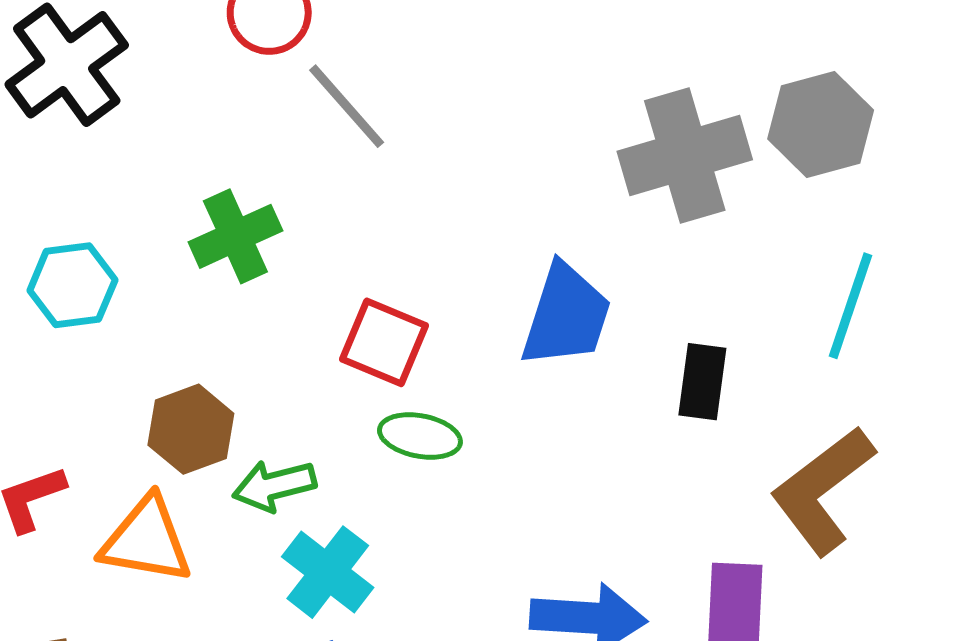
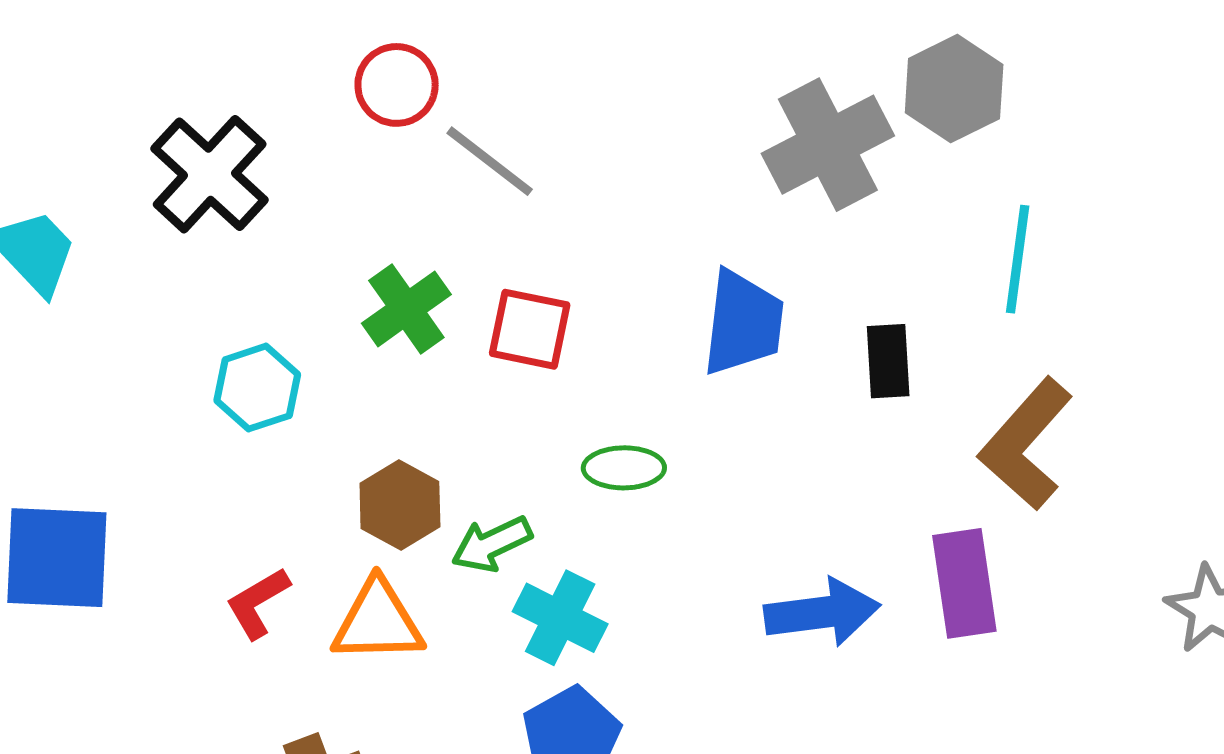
red square: (384, 342) -> (530, 329), moved

